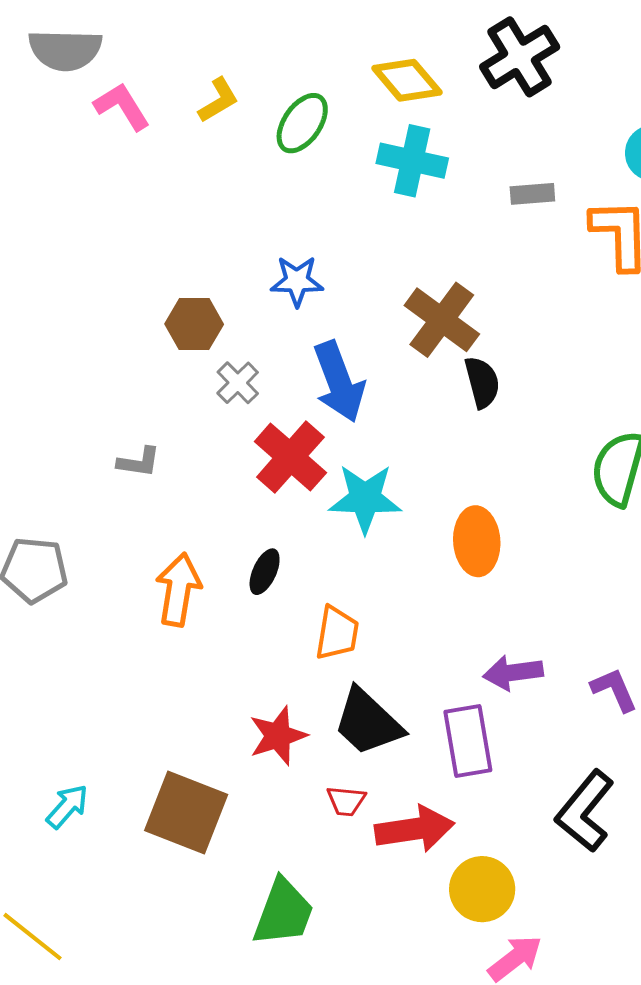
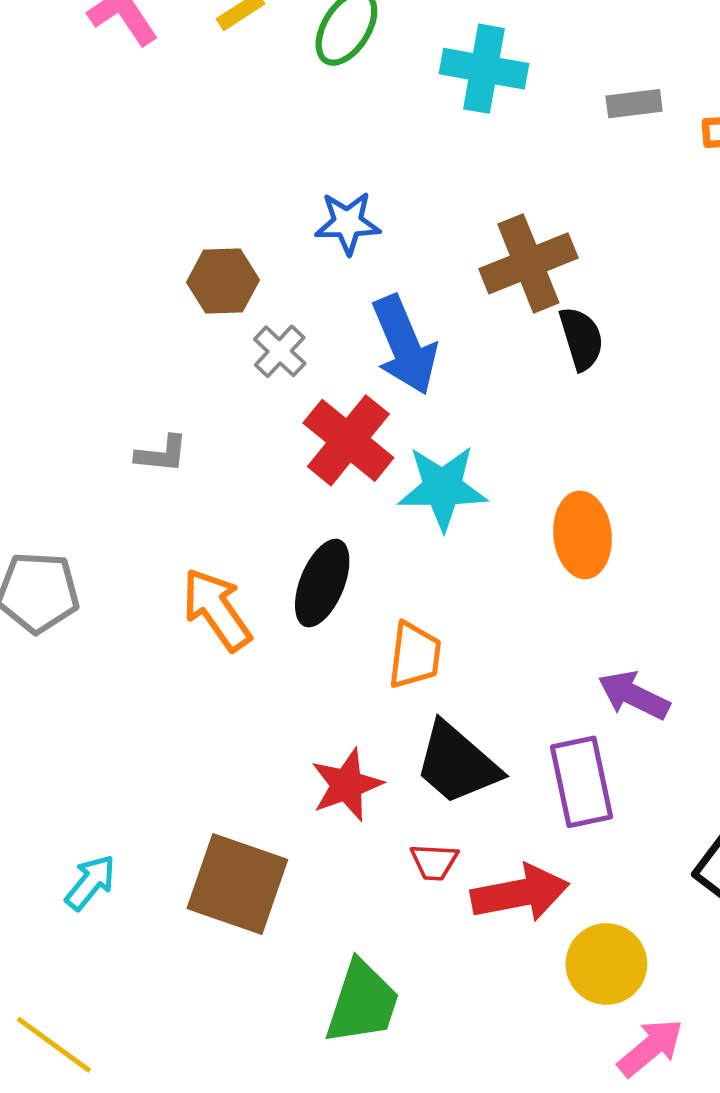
brown cross: (442, 320) -> (528, 263), turned 34
black ellipse: (265, 572) -> (322, 583), size x1.5
orange arrow: (178, 590) -> (217, 609), turned -42
purple arrow: (513, 673) -> (634, 695), turned 36

